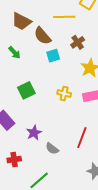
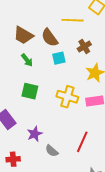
brown trapezoid: (21, 21) -> (23, 35), moved
green arrow: (14, 53) -> (27, 60), moved
green square: (26, 90) -> (30, 91), turned 36
yellow cross: (64, 94) -> (67, 97), size x1.5

